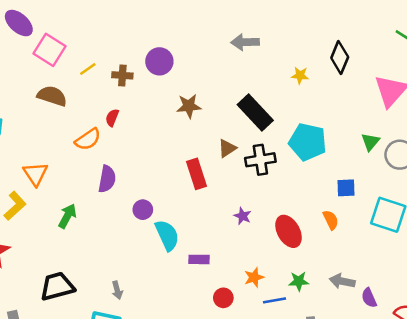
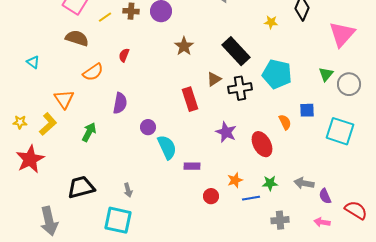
brown cross: (122, 75) -> (131, 11), moved
brown star: (189, 106) -> (184, 46), turned -30
orange semicircle: (88, 139) -> (93, 72), moved
purple star: (242, 216) -> (226, 132), size x1.5
orange semicircle: (331, 220) -> (285, 122), moved

